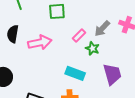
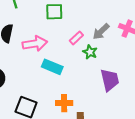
cyan rectangle: (75, 73) -> (52, 67), moved

